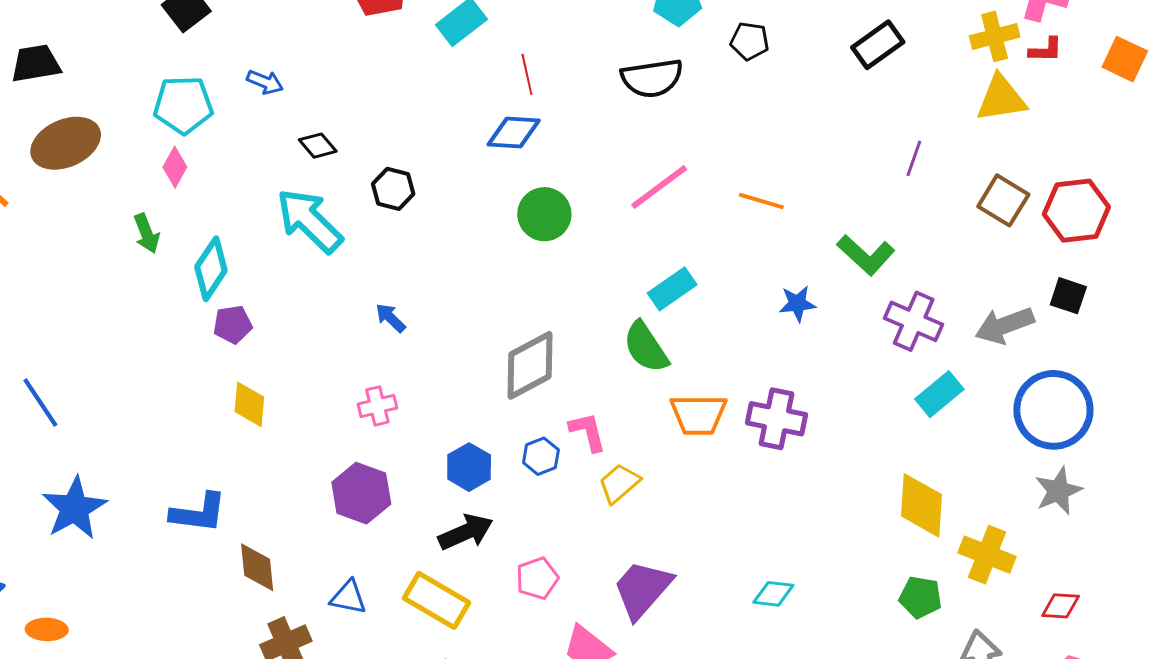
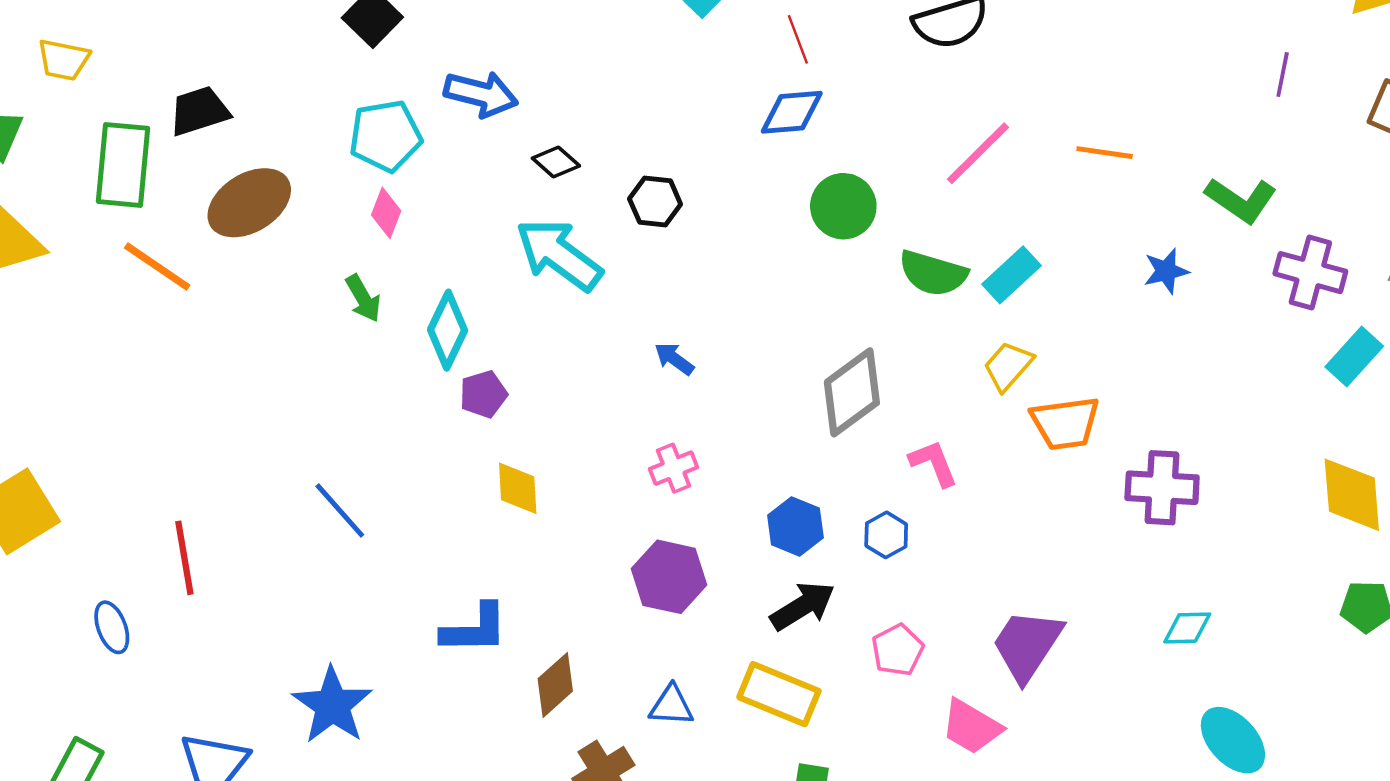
blue arrow: (265, 82) -> (481, 94), size x1.6
green semicircle: (646, 347) -> (933, 273), moved, turned -32
blue line: (40, 402) -> (340, 510), moved
purple cross: (777, 419) -> (1162, 488), moved
blue hexagon: (541, 456) -> (886, 535), moved
yellow trapezoid: (619, 483) -> (1008, 366), moved
blue star: (74, 508) -> (332, 705), moved
brown diamond: (257, 567) -> (555, 685), turned 62

